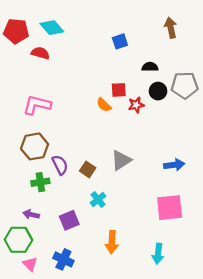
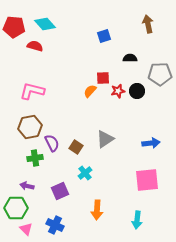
black circle: (158, 91) -> (137, 91), moved
orange semicircle: (104, 105) -> (90, 91), turned 88

